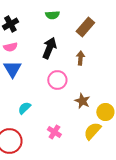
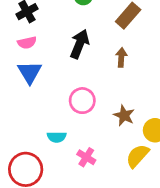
pink circle: (57, 80) -> (82, 101), moved
cyan semicircle: (24, 108) -> (57, 137), moved, turned -136

